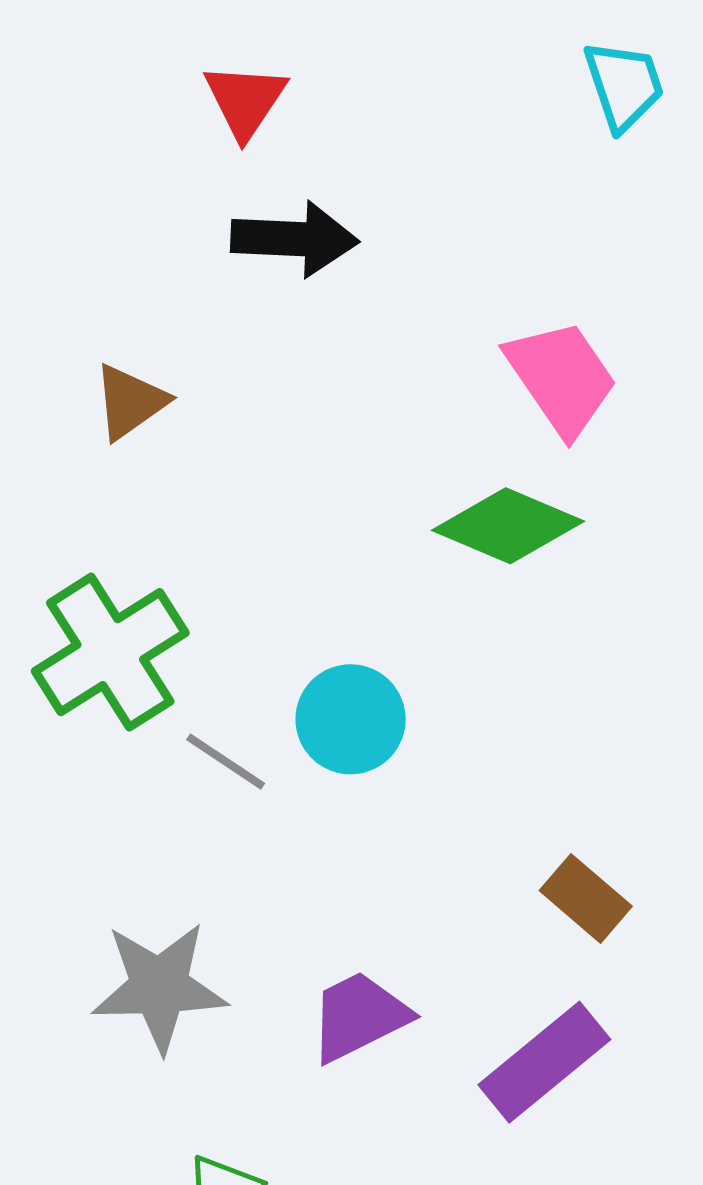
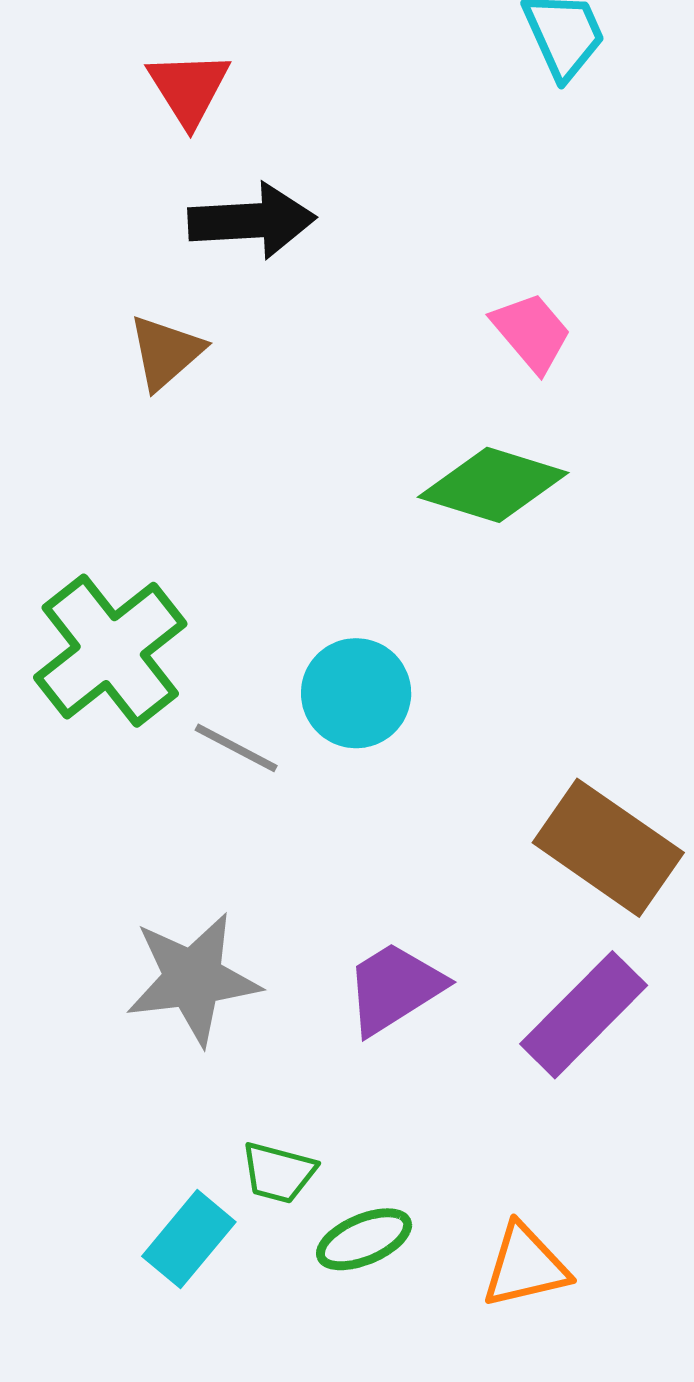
pink trapezoid: (561, 378) -> (531, 332), size x0.7
brown triangle: (130, 402) -> (166, 352), moved
brown rectangle: (586, 898) -> (608, 848), size x1.6

